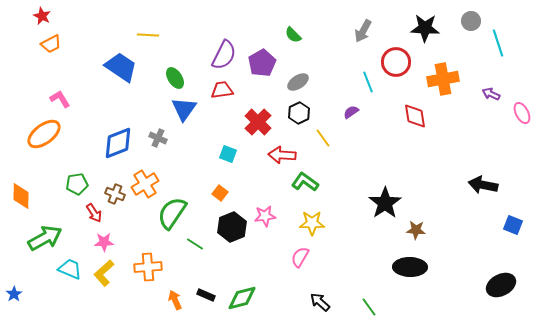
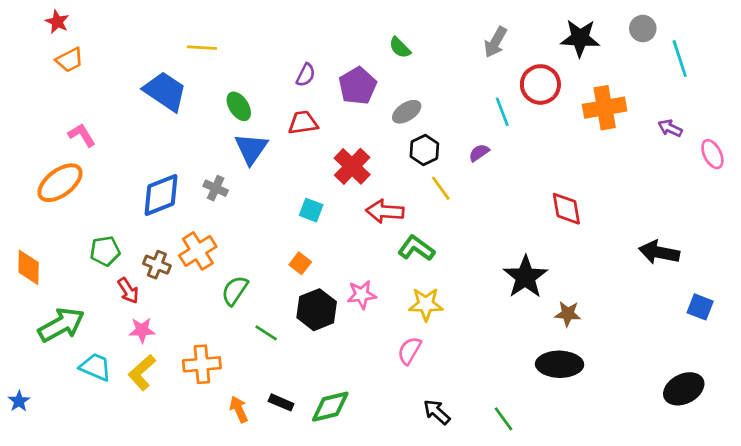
purple semicircle: (224, 55) -> (306, 75), size x0.6
black hexagon: (299, 113) -> (424, 150), moved
red diamond: (415, 116) -> (566, 209), moved
green semicircle: (172, 213) -> (235, 291), size x0.7

